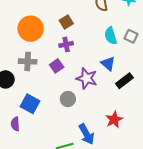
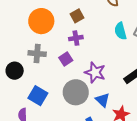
blue triangle: (108, 63) -> (103, 100), moved
gray circle: (68, 99) -> (76, 92), size x1.6

